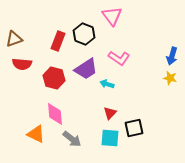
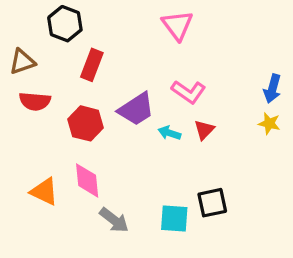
black hexagon: (84, 34) -> (65, 24), moved
red triangle: (110, 113) -> (204, 130), moved
orange triangle: (36, 134) -> (44, 192), moved

